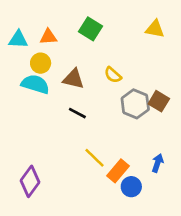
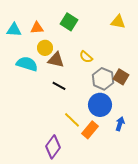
yellow circle: (41, 63) -> (45, 48), moved
purple diamond: (30, 181) -> (53, 147), moved
blue circle: (131, 187) -> (100, 105), moved, size x1.5

